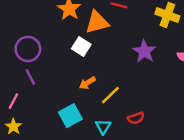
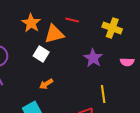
yellow line: (110, 95) -> (103, 94), moved, turned -54

